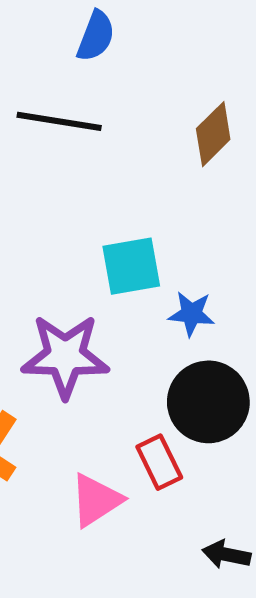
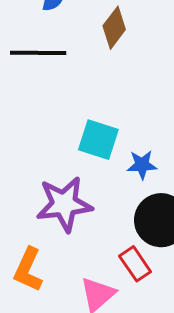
brown diamond: (213, 134) -> (114, 28), moved
cyan square: (131, 266) -> (98, 140), turned 36

